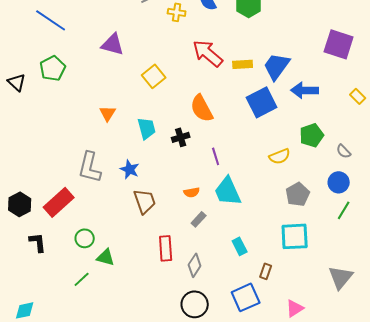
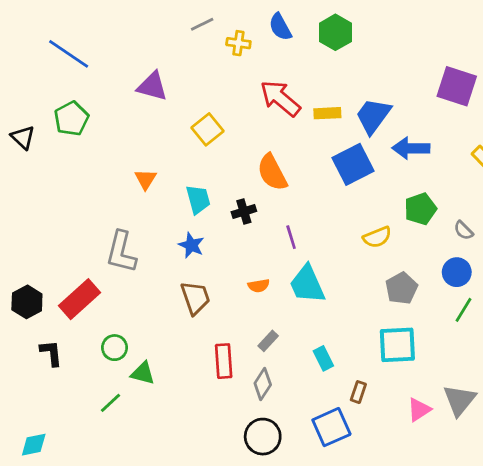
blue star: (130, 169) -> (191, 245), moved
gray rectangle: (199, 219) -> (268, 341), moved
pink triangle: (295, 308) -> (419, 410), moved

